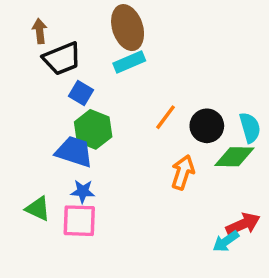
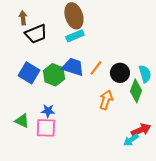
blue square: (81, 93) -> (29, 73), moved, size x1.5
blue trapezoid: (74, 152) -> (73, 67), moved
green diamond: (234, 157) -> (136, 91), turned -70

